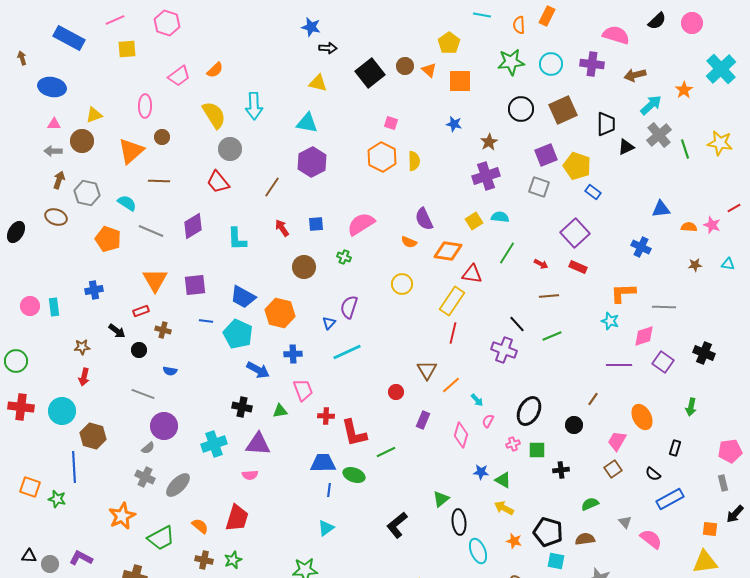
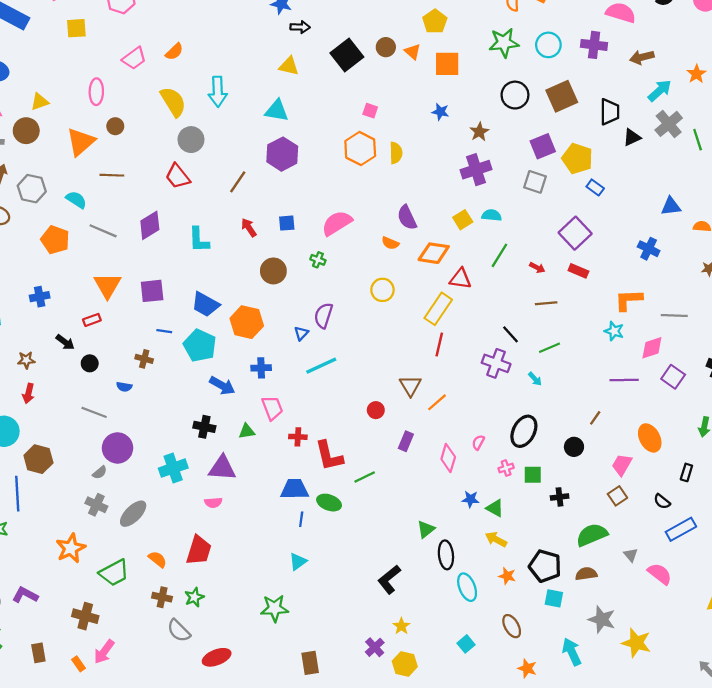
brown cross: (163, 330) -> (144, 359), moved
cyan arrow: (477, 400) -> (535, 379), moved
green semicircle: (590, 504) -> (592, 535), size x1.6
black L-shape: (397, 525) -> (389, 579), moved

